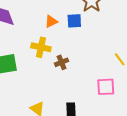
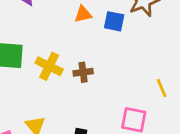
yellow cross: (41, 47) -> (49, 66), moved

